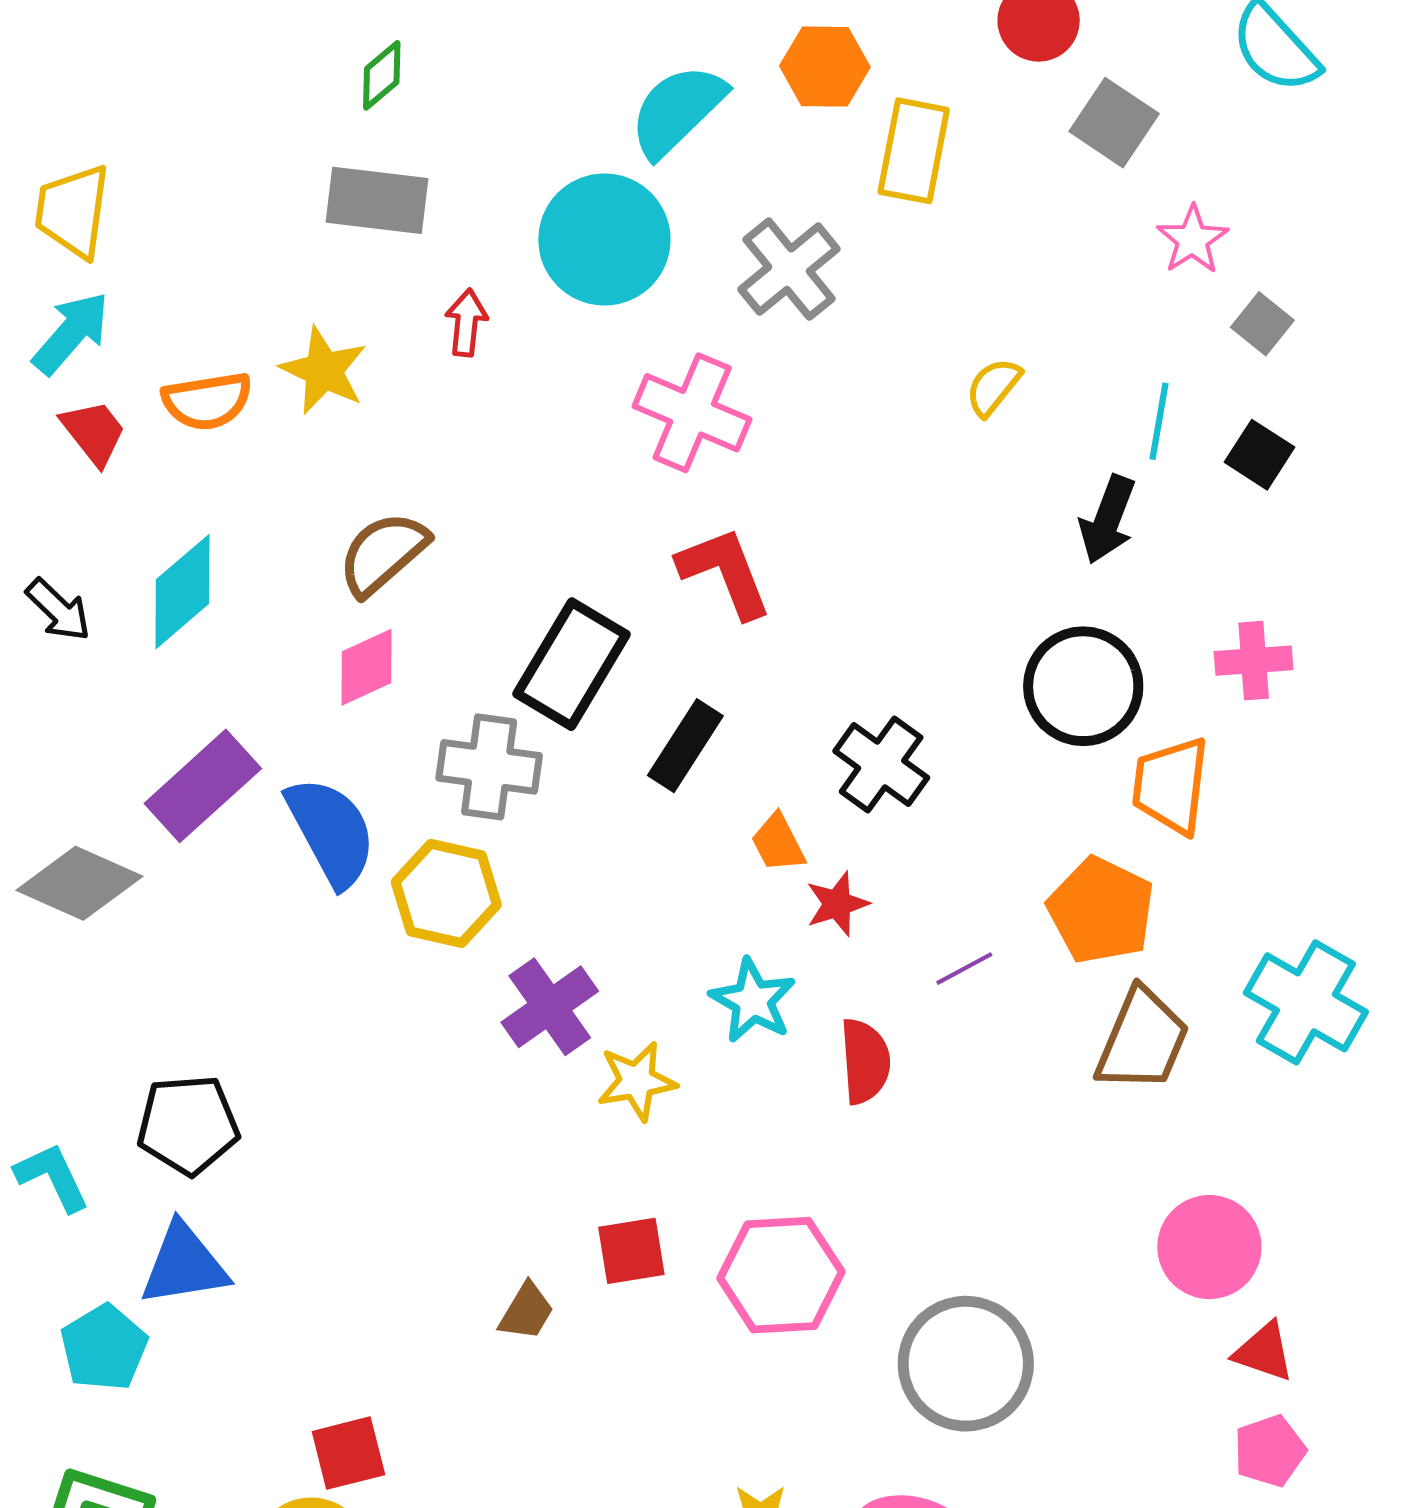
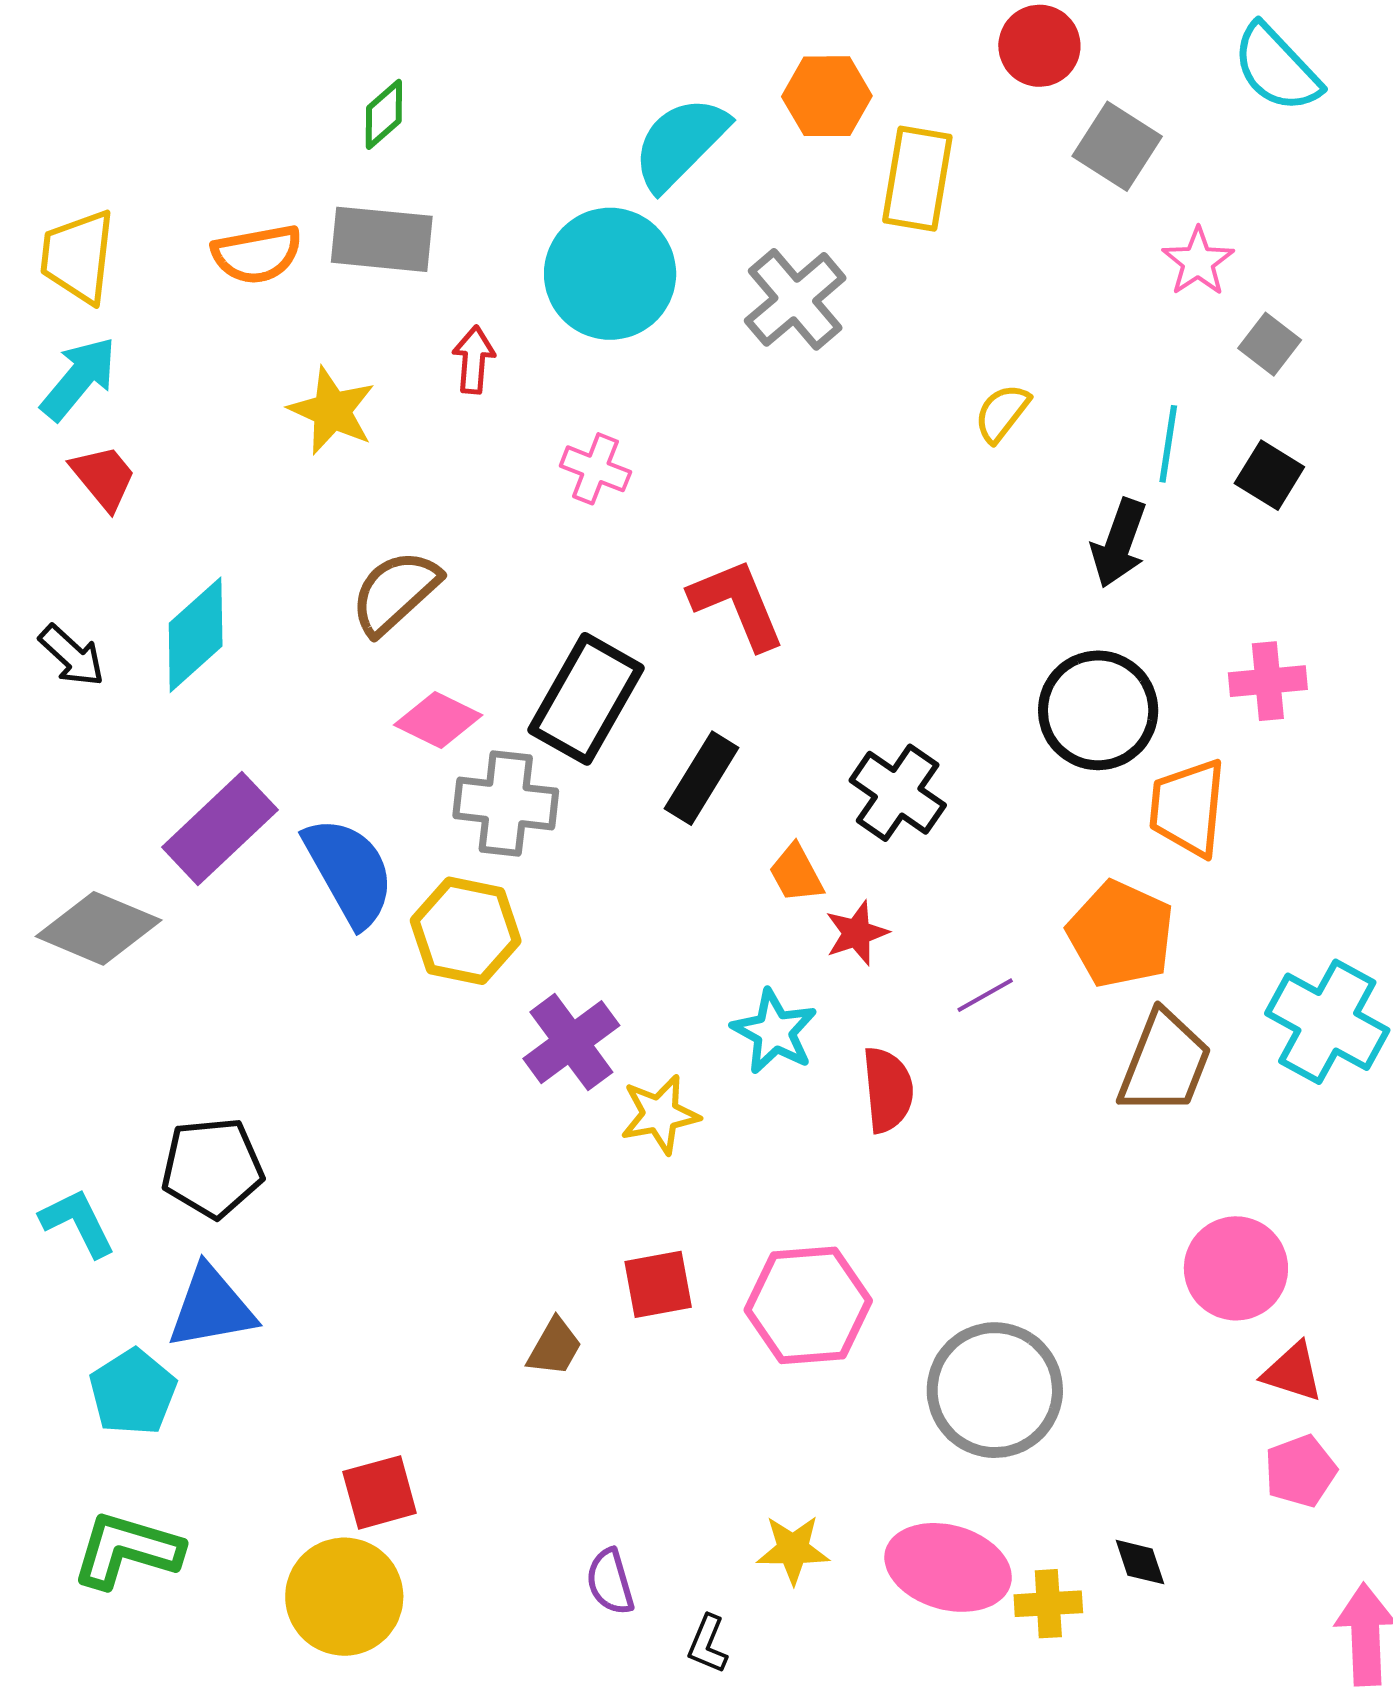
orange semicircle: (207, 401) -> (257, 254), moved
pink cross: (692, 413) -> (595, 469), moved, size x0.6
pink diamond: (366, 667) -> (438, 720), moved, turned 52

